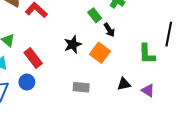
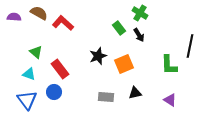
black arrow: (109, 30) -> (139, 35), moved
orange square: (100, 53) -> (124, 64), turned 30
black triangle: (124, 84) -> (135, 93), moved

